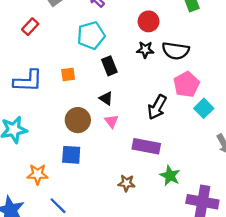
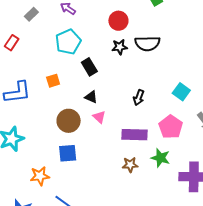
pink pentagon: (186, 84) -> (171, 127), moved
black arrow: (157, 107) -> (139, 97), size x0.7
brown star: (127, 183) -> (130, 165), moved

